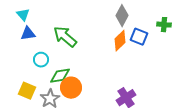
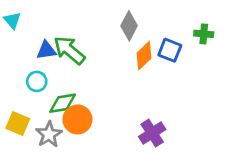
gray diamond: (122, 16) -> (129, 26), moved
blue triangle: (28, 34) -> (46, 50), moved

